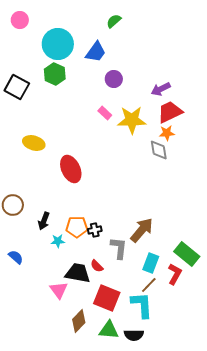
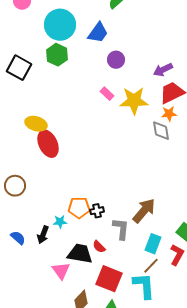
red ellipse: (71, 169) -> (48, 144), moved
black arrow: (44, 221) -> (43, 235), moved

